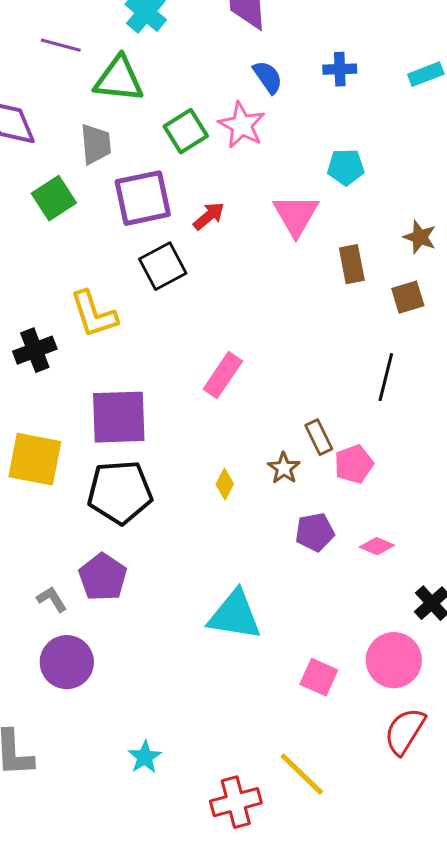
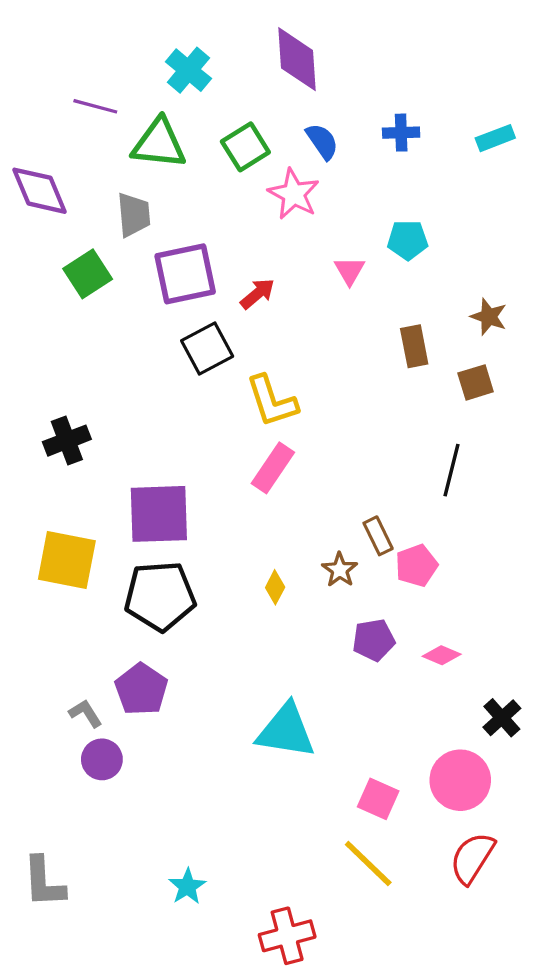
green square: (186, 131) -> (245, 147), moved
pink triangle: (296, 215) -> (350, 271), moved, size x0.6
yellow L-shape: (94, 314) -> (272, 401), moved
purple circle: (67, 662) -> (102, 759), moved, size x0.7
yellow line: (302, 774) -> (368, 863), moved

